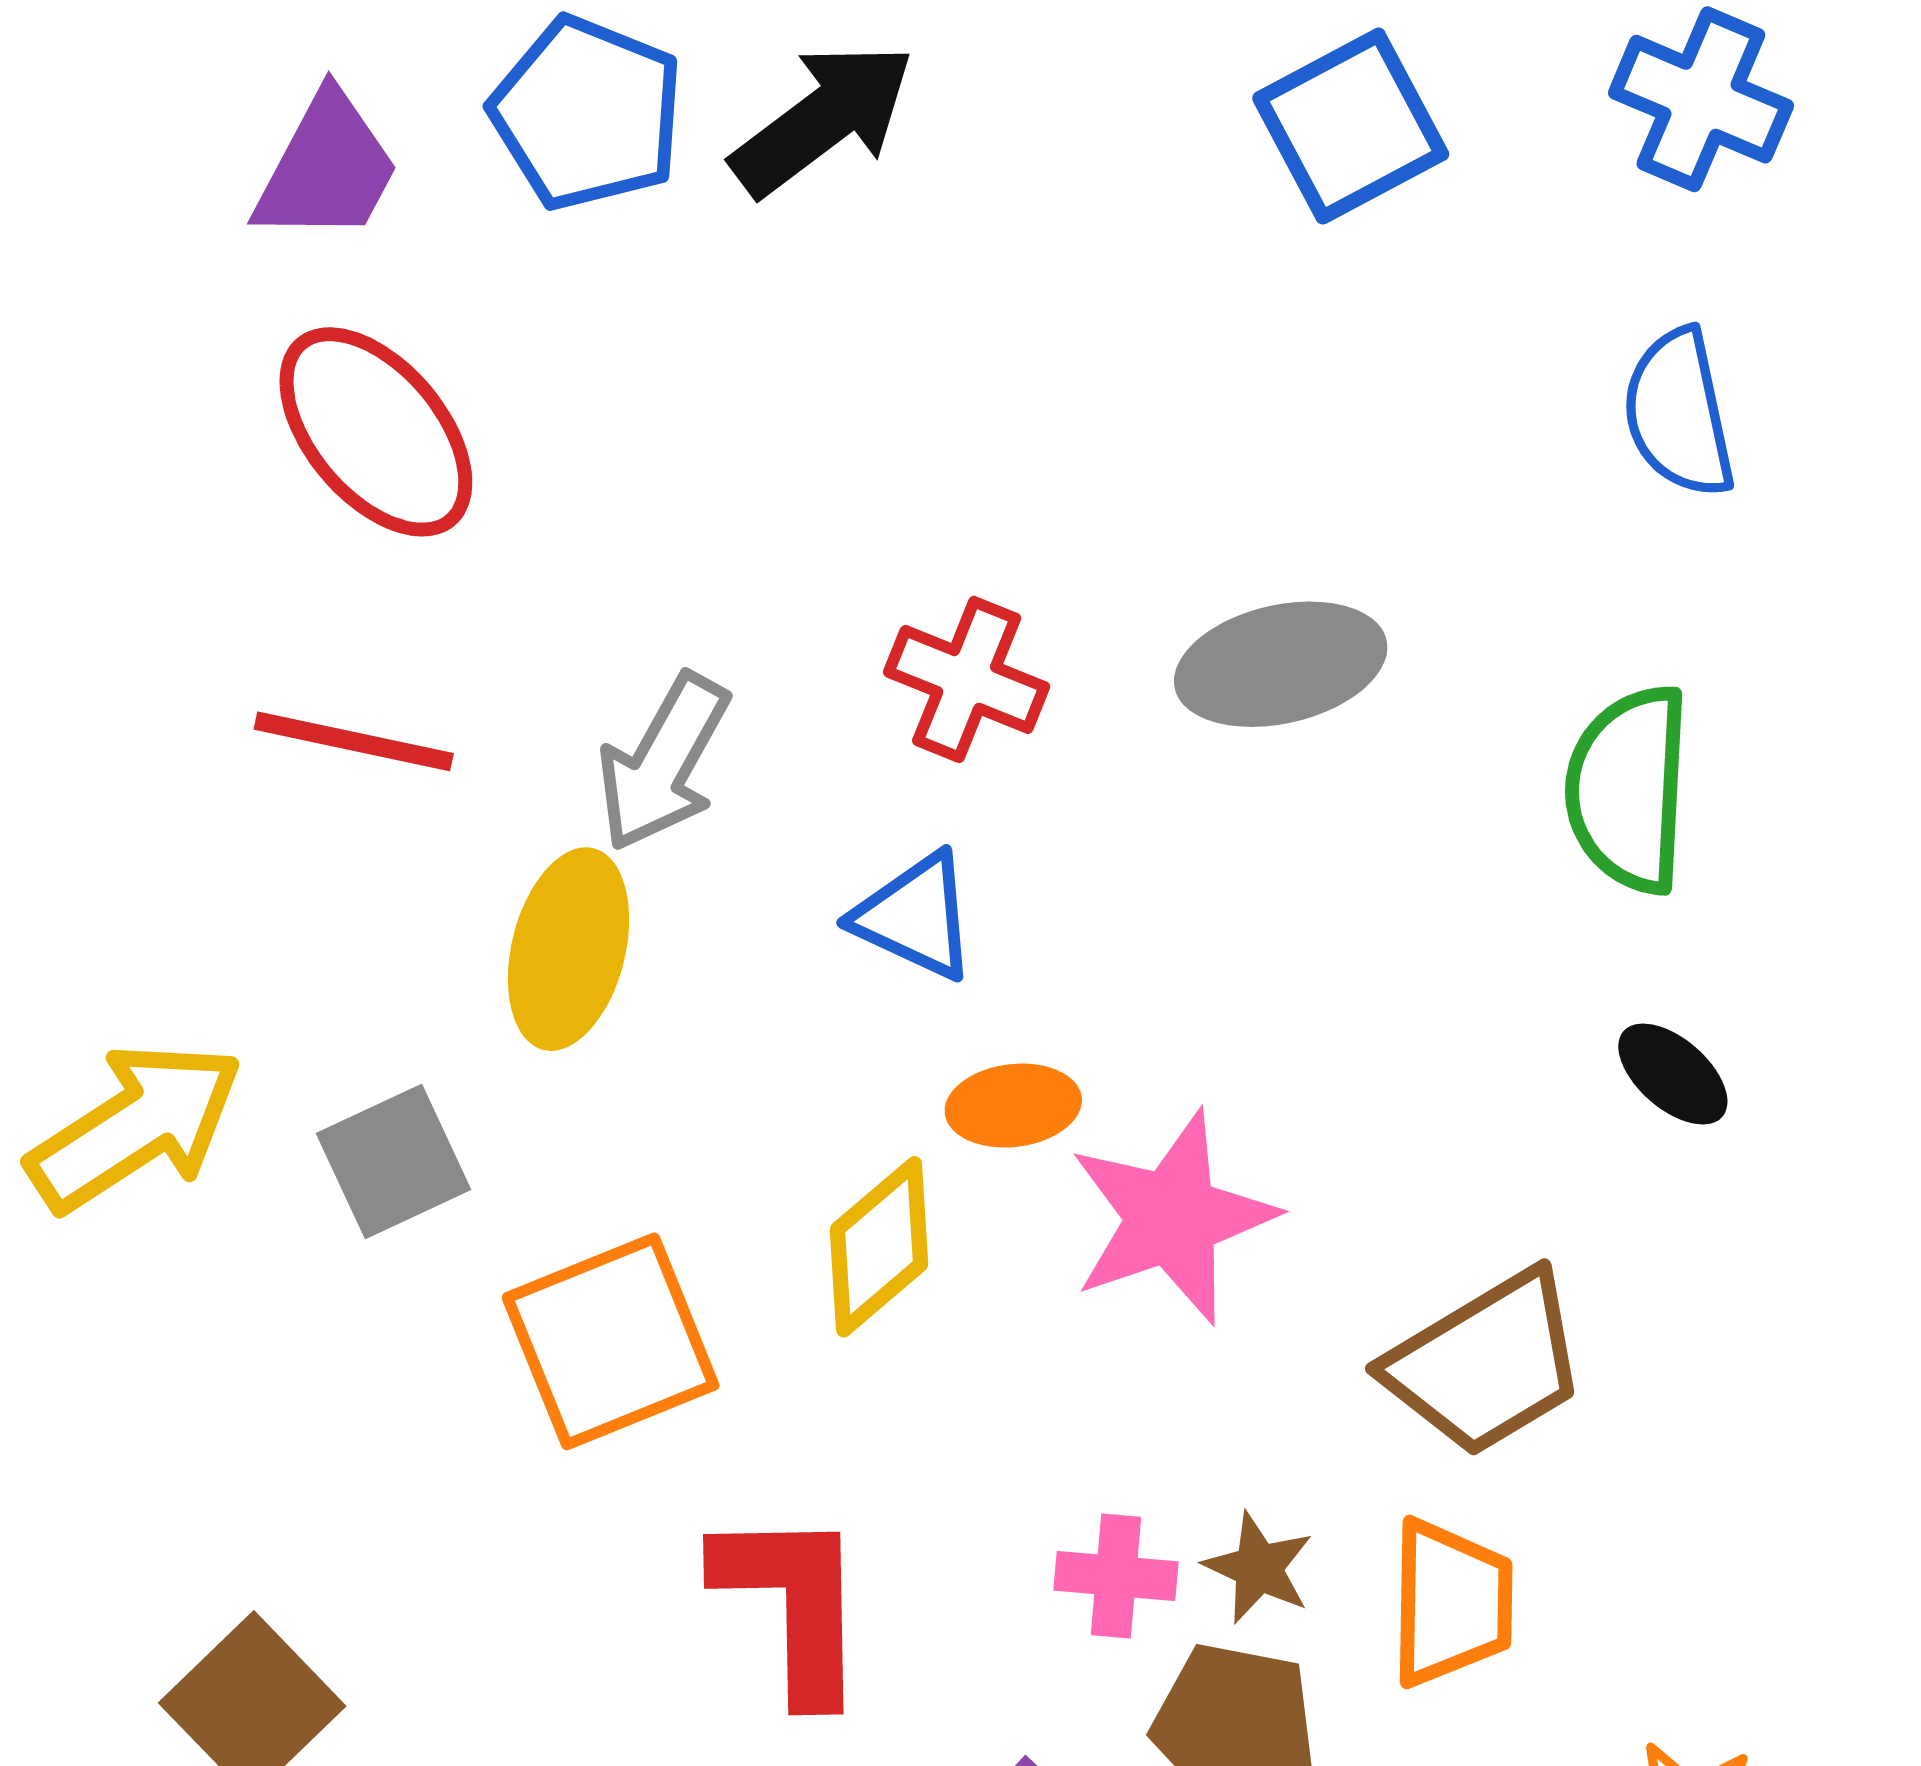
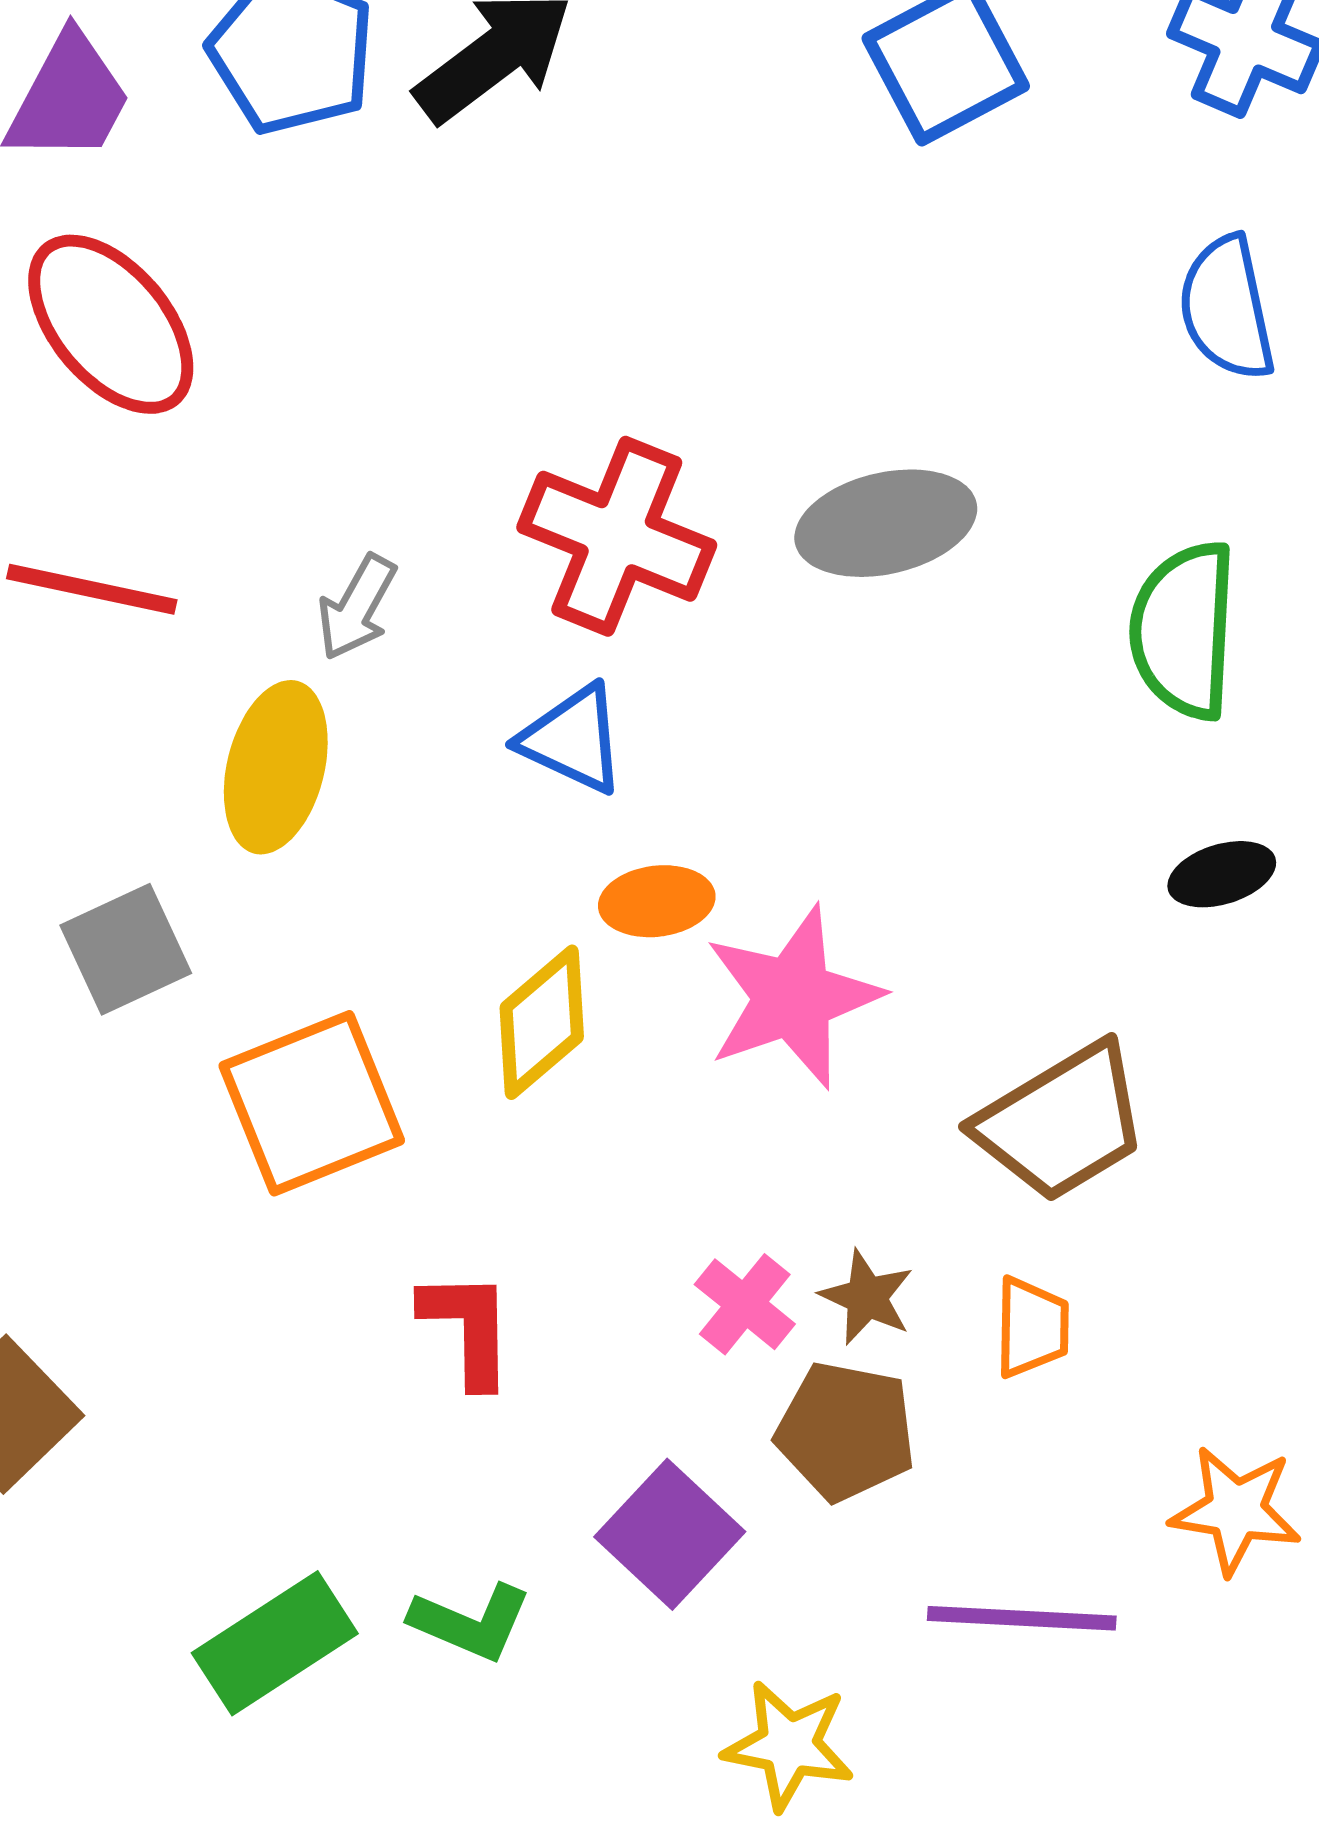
red cross: (967, 679) -> (617, 536), size x1.4
gray arrow: (663, 762) -> (357, 607), size x0.7
black ellipse: (1673, 1074) -> (1222, 874), turned -58
pink cross: (1116, 1576) -> (745, 1304), turned 34
orange trapezoid: (1451, 1603) -> (1032, 1327), size x0.7
red L-shape: (793, 1604) -> (468, 1328), size x0.7

